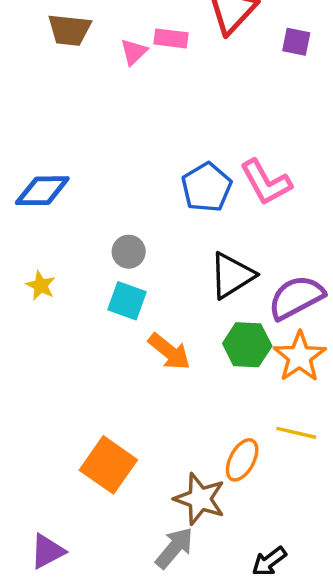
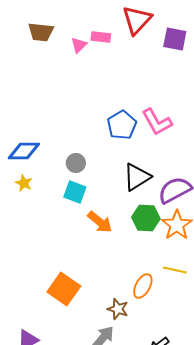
purple square: (296, 42) -> (175, 39), size x1.4
blue diamond: (42, 191) -> (24, 151), moved
brown star: (200, 499) -> (118, 309), size x0.7

